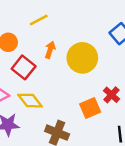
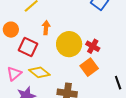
yellow circle: (82, 58) -> (69, 44), moved
red cross: (111, 95) -> (93, 46), moved

